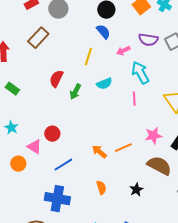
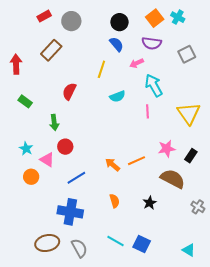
purple semicircle: (148, 40) -> (152, 43), moved
green arrow: (75, 92) -> (54, 123), moved, turned -35
cyan star: (11, 128) -> (26, 149), moved

